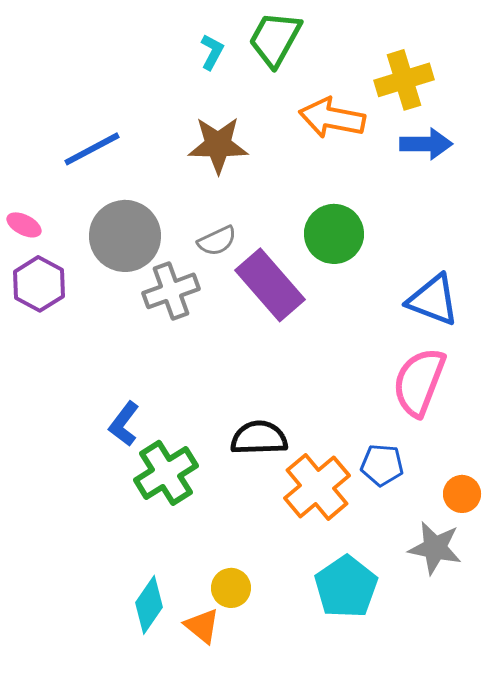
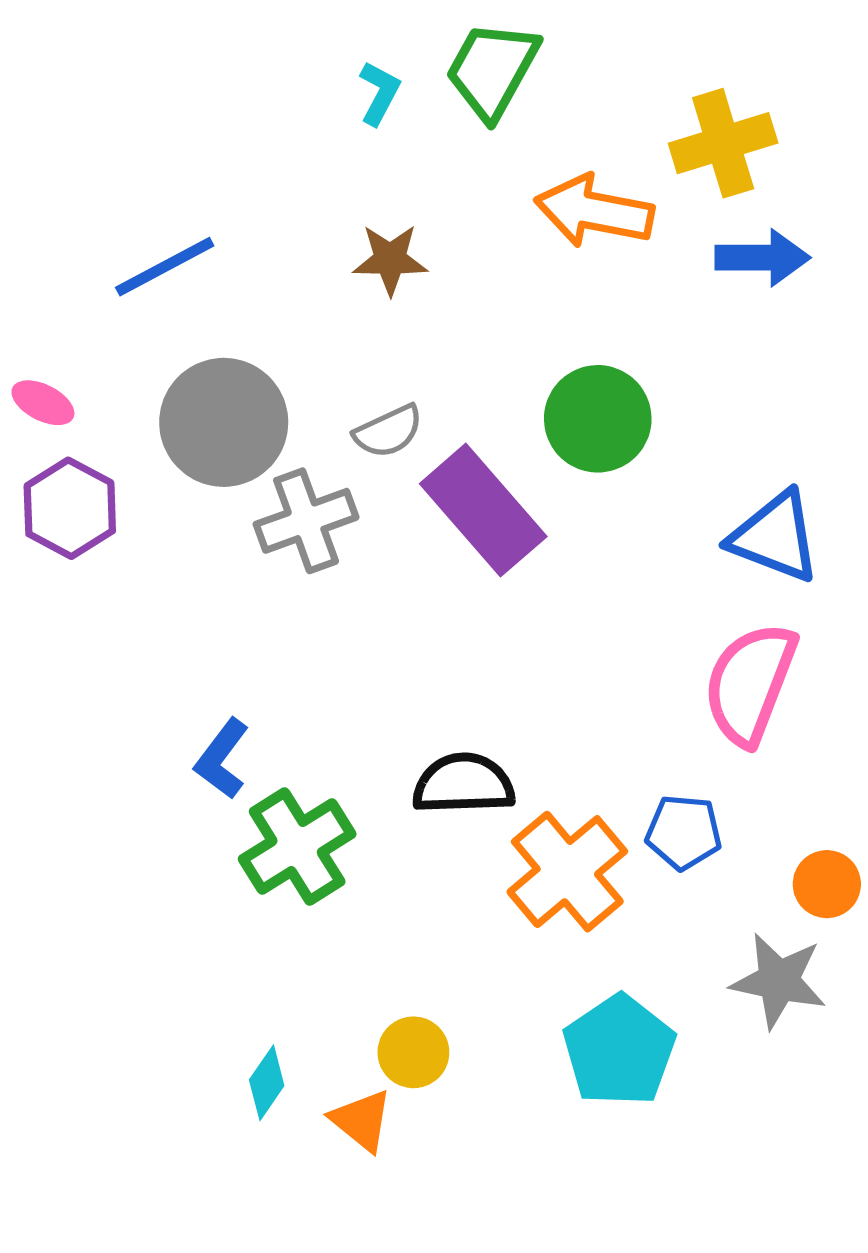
brown star: (218, 145) -> (390, 260), size x0.7
cyan diamond: (149, 605) -> (267, 1083), size x0.7

